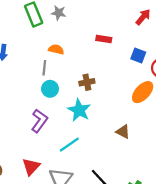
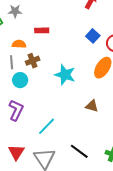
red rectangle: (104, 39) -> (42, 30), moved
blue square: (138, 56) -> (93, 36), turned 32
brown cross: (87, 82) -> (33, 61), moved
cyan star: (79, 110) -> (65, 75), moved

